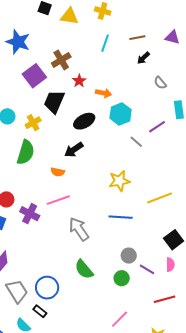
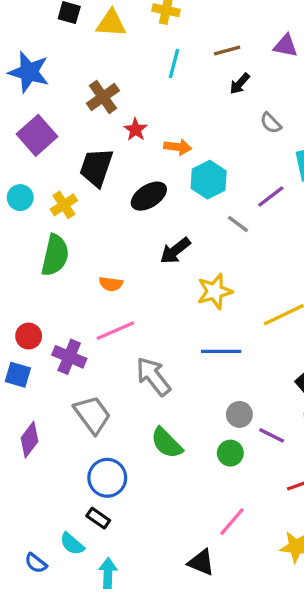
purple square: (34, 76) -> (37, 135), moved
black arrow: (74, 150) -> (175, 251), moved
gray trapezoid: (17, 291) -> (92, 415), moved

